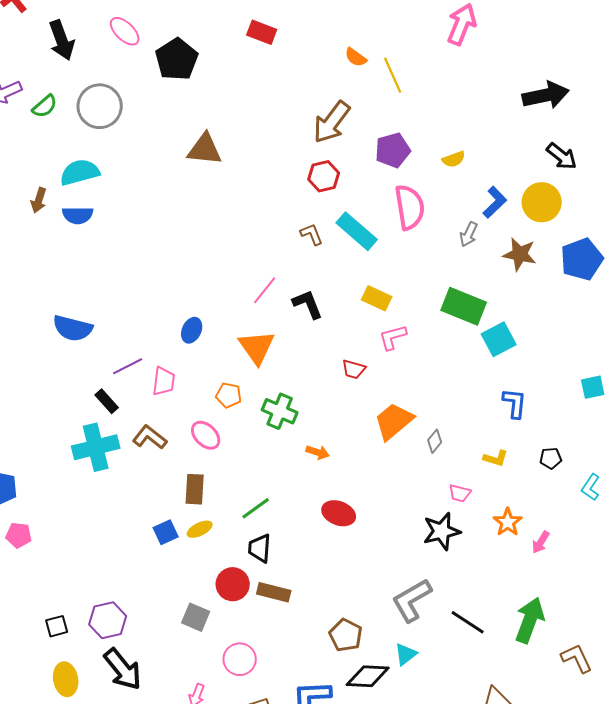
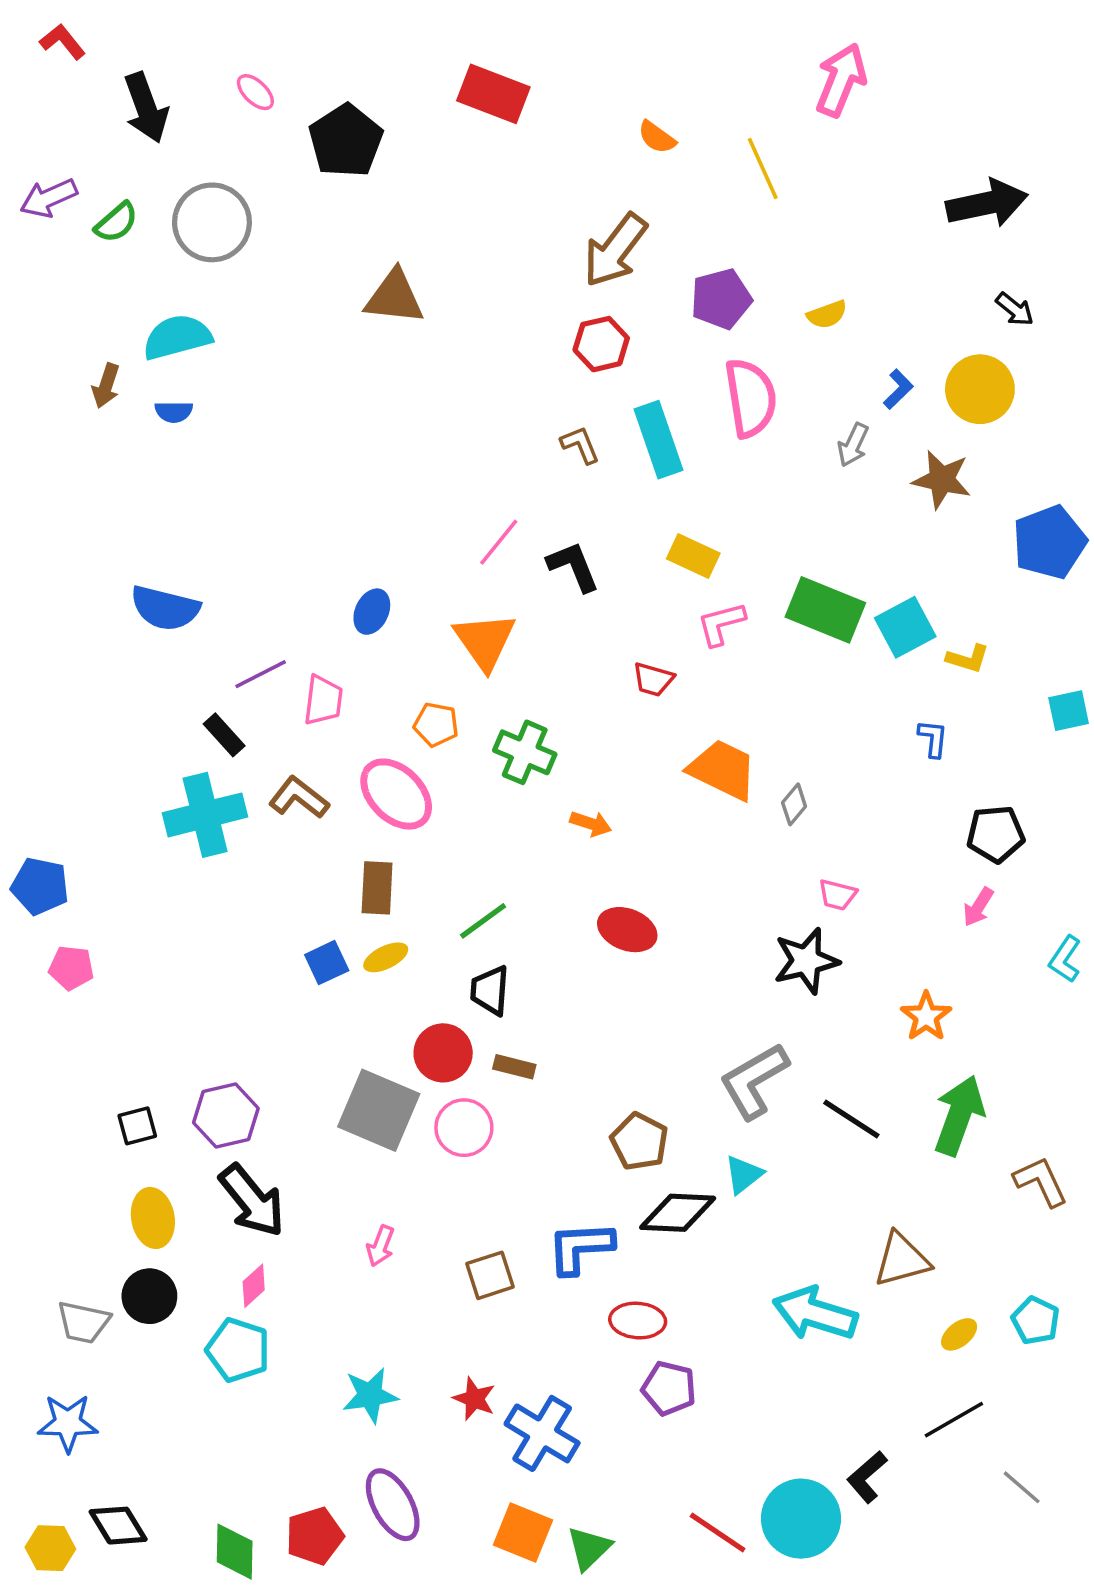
pink ellipse: (125, 31) -> (255, 92), size x0.7
red rectangle: (262, 32) -> (493, 94), size x1.4
yellow line: (393, 75) -> (763, 169), moved
black arrow: (562, 156) -> (1015, 309), size x0.7
blue L-shape: (495, 202) -> (898, 389), size x0.7
blue semicircle: (78, 215) -> (174, 412), size x0.7
cyan rectangle: (357, 231) -> (659, 440), turned 30
blue pentagon: (582, 259) -> (1049, 542), moved
green rectangle: (464, 306) -> (825, 610), moved
blue L-shape: (515, 403) -> (933, 738), size x0.7
orange trapezoid: (394, 421) -> (723, 770), turned 66
pink ellipse: (206, 435) -> (396, 794), size x1.4
yellow L-shape: (496, 458) -> (968, 659), moved
black pentagon: (551, 458) -> (996, 834), size x1.5
cyan L-shape: (591, 487) -> (1065, 959), moved
orange star: (508, 522) -> (926, 1016), moved
pink arrow: (541, 542) -> (978, 907), moved
brown rectangle: (274, 592) -> (514, 1067), size x0.7
gray square: (196, 617) -> (379, 1110), size x1.6
pink circle: (240, 659) -> (464, 1128), moved

